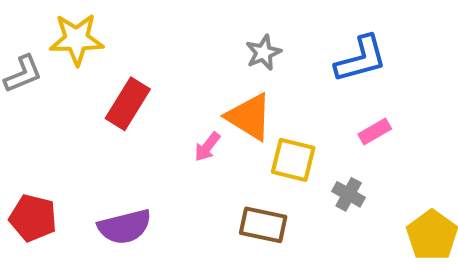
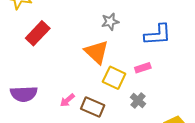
pink rectangle: (375, 132) -> (143, 68), moved
pink arrow: (207, 147) -> (67, 100), moved

